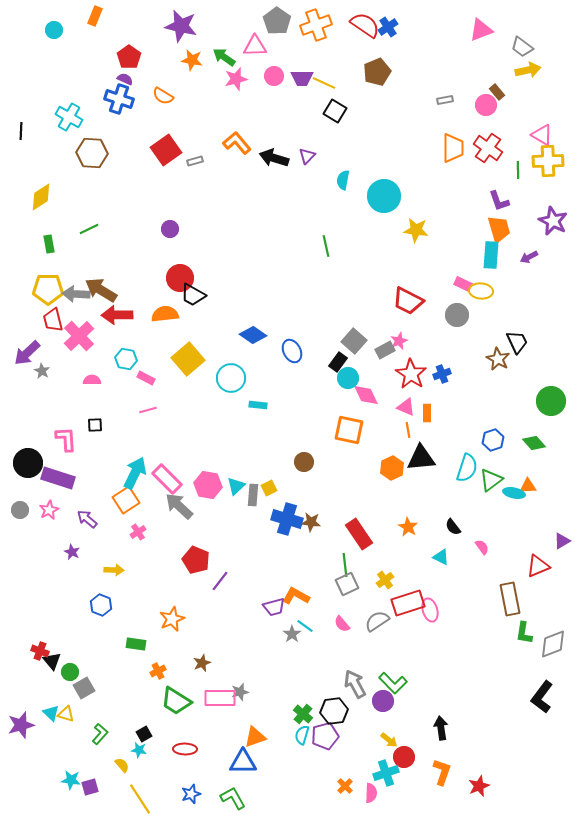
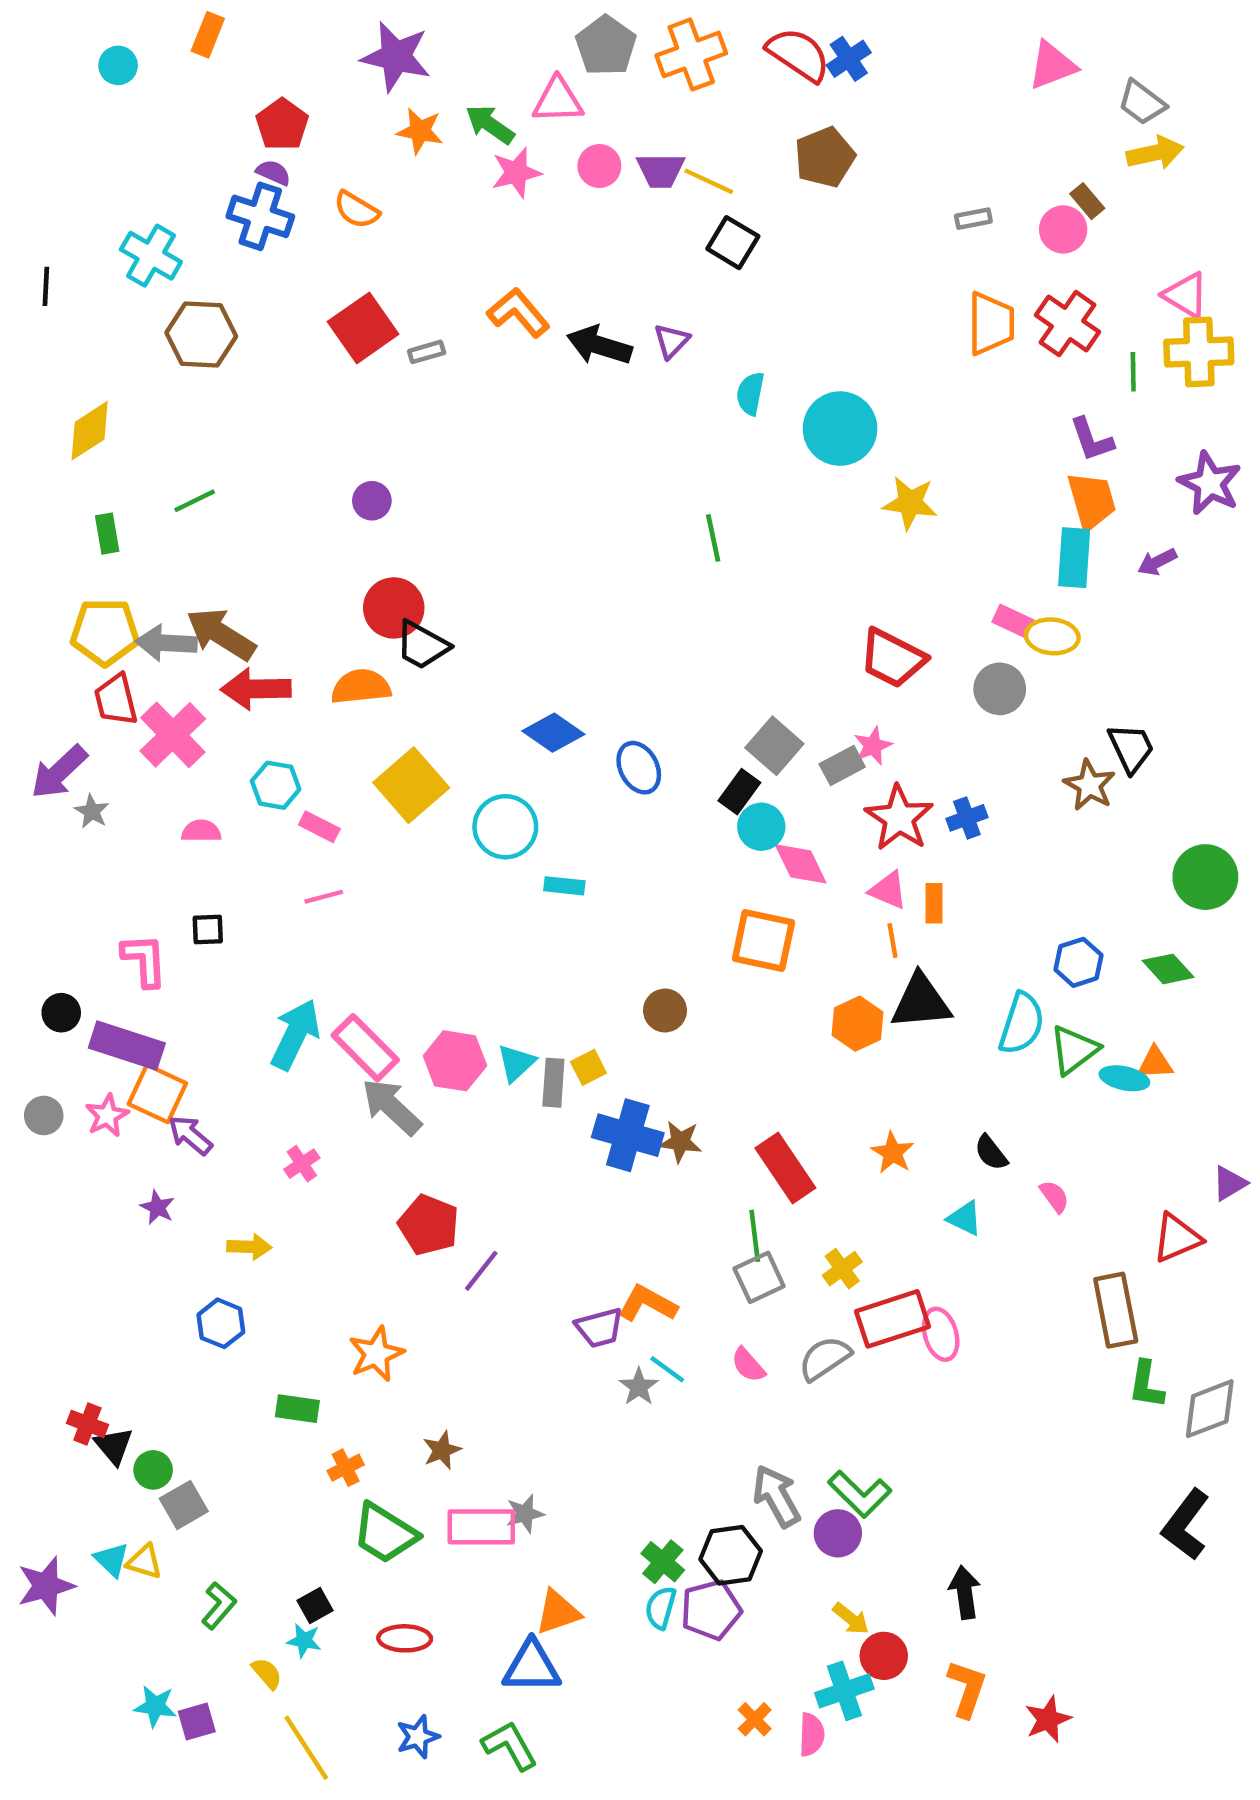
black circle: (28, 463) -> (61, 1013), size x0.6
orange square: (126, 500) -> (157, 1094), moved, turned -32

